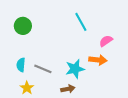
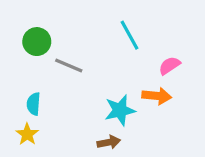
gray line: (43, 69) -> (69, 66), moved
yellow star: (27, 88) -> (27, 134), moved

